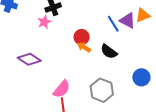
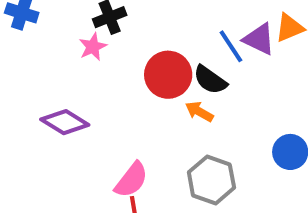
red circle: (82, 37) -> (168, 75), size x1.5
orange arrow: (84, 47) -> (199, 112), moved
black semicircle: (109, 52) -> (210, 80), moved

